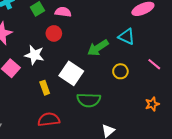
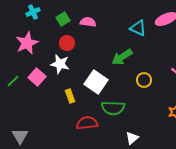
red circle: (54, 33) -> (67, 43), moved
cyan triangle: (127, 37) -> (138, 28), moved
red semicircle: (49, 119) -> (87, 123), moved

